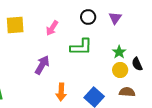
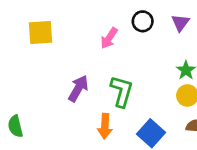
pink arrow: (52, 28) -> (109, 38), moved
green L-shape: (81, 47) -> (122, 91), moved, turned -75

